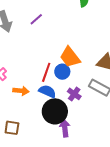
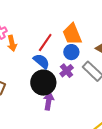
blue circle: (62, 72) -> (71, 52), moved
orange arrow: (21, 91) -> (12, 43), moved, turned 56

